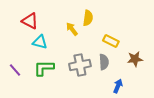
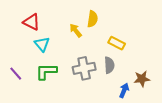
cyan triangle: (40, 42) -> (42, 44), turned 35
brown star: (135, 59) -> (142, 79), moved

